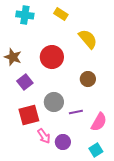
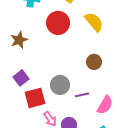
brown star: (13, 57) -> (19, 40), turned 30
red circle: (52, 57) -> (58, 23), moved
purple square: (25, 82) -> (21, 78), moved

